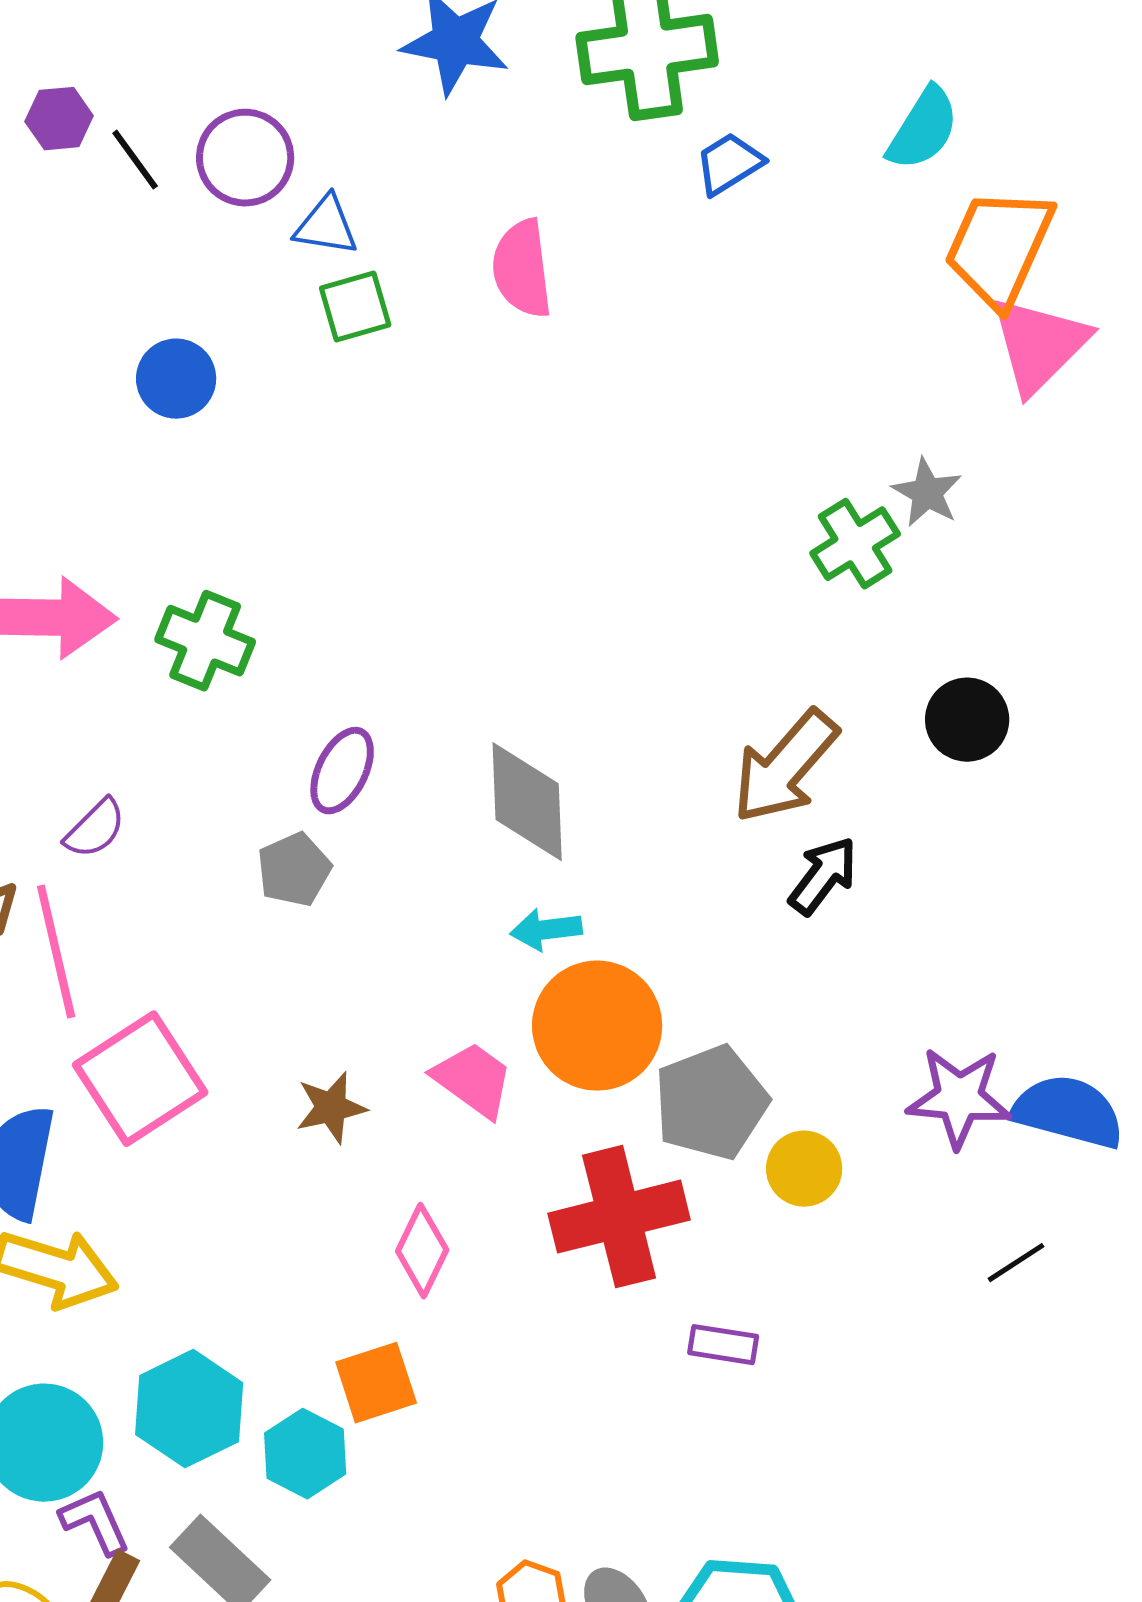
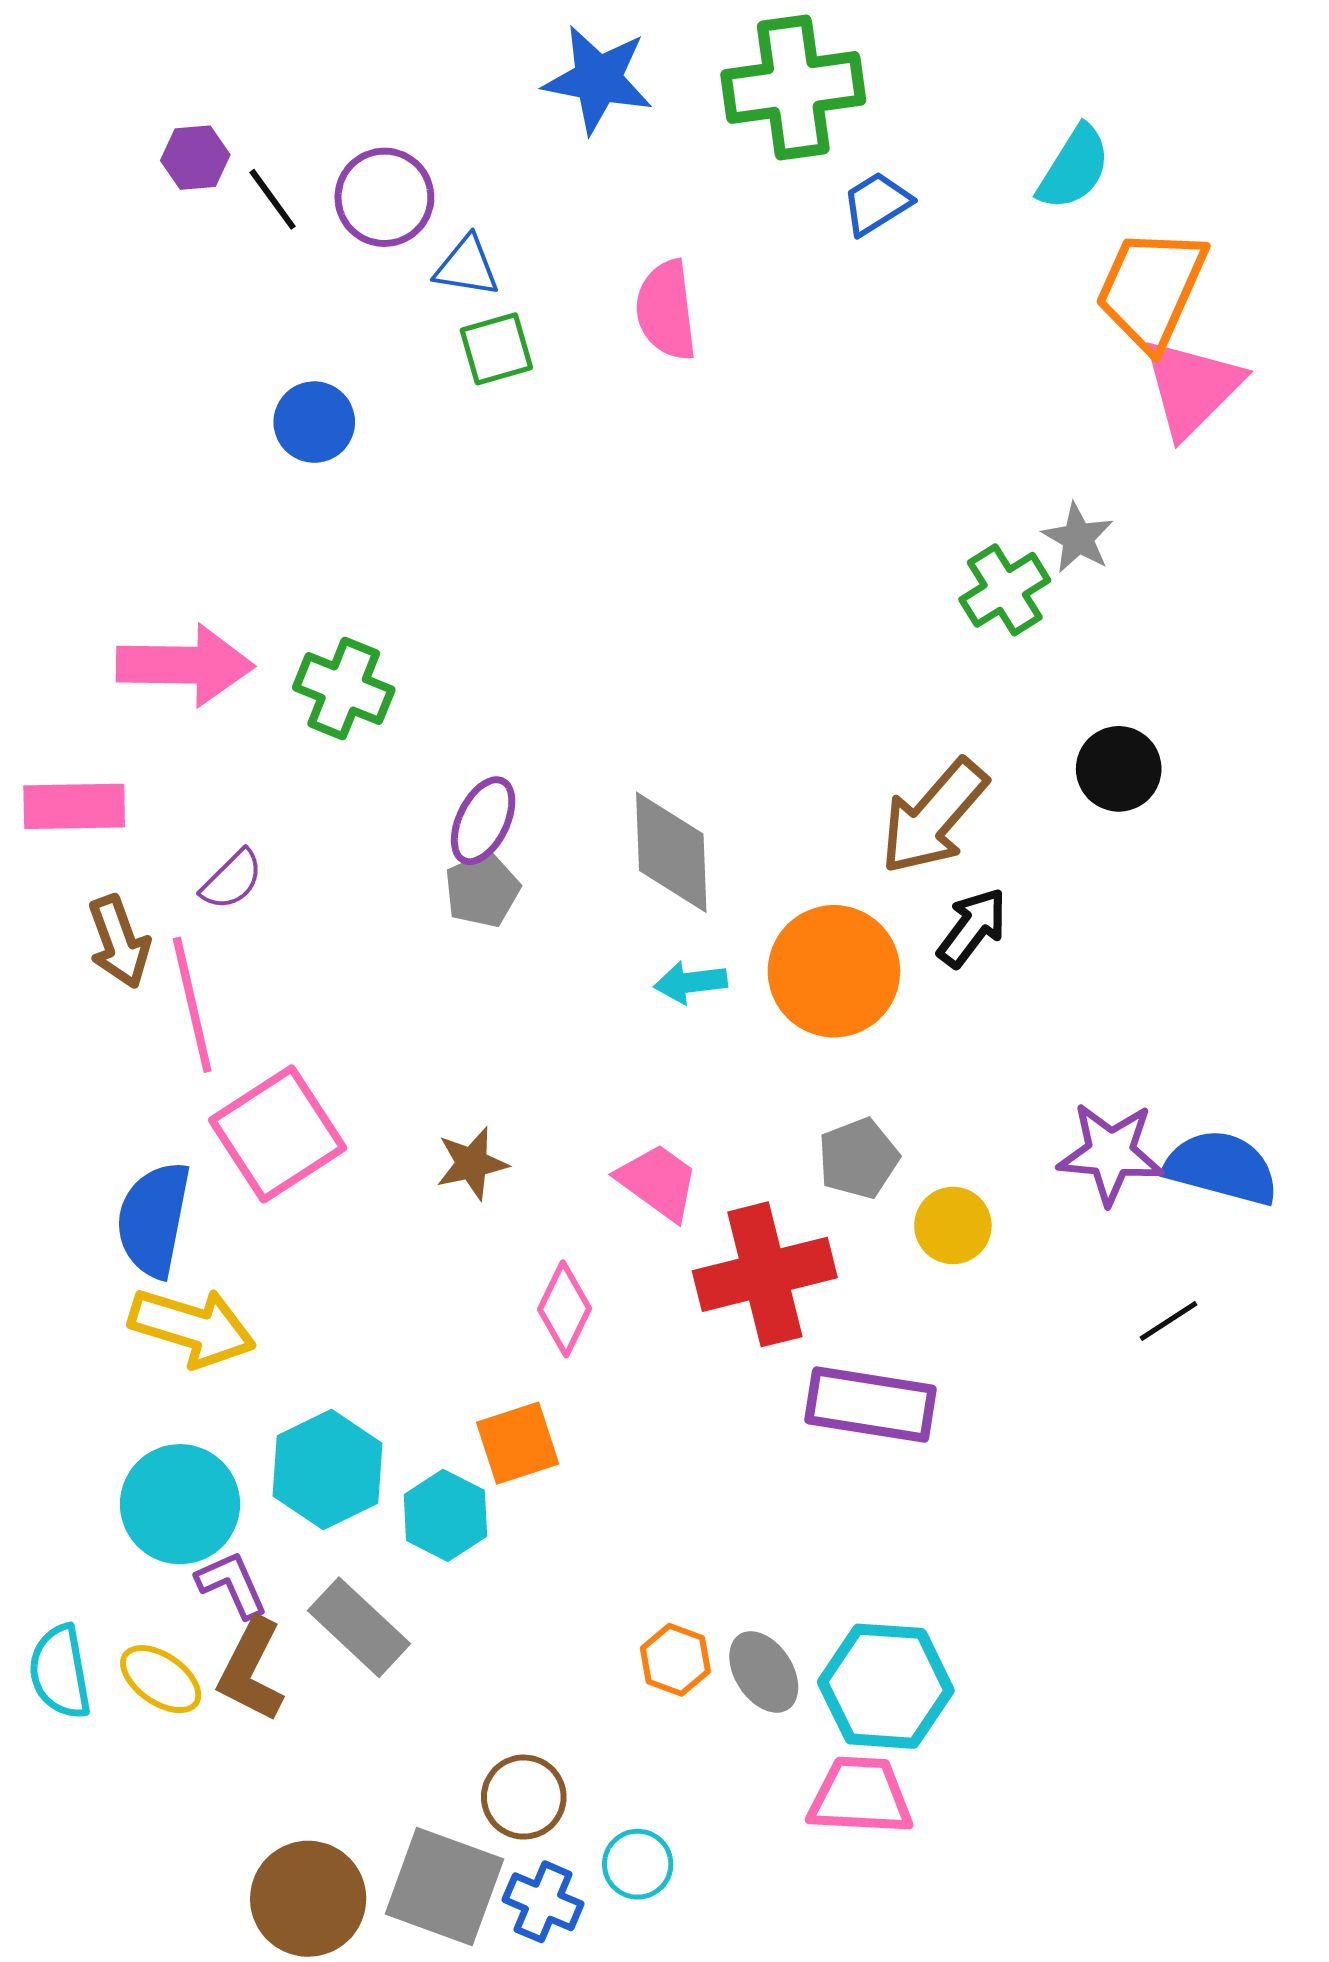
gray pentagon: (294, 870) -> (482, 890), moved
orange circle: (597, 1026) -> (834, 971), moved
pink trapezoid: (473, 1080) -> (658, 1182), moved
gray pentagon: (711, 1103) -> (858, 1158), size x0.7
purple rectangle: (723, 1345) -> (871, 1404), size x1.8

